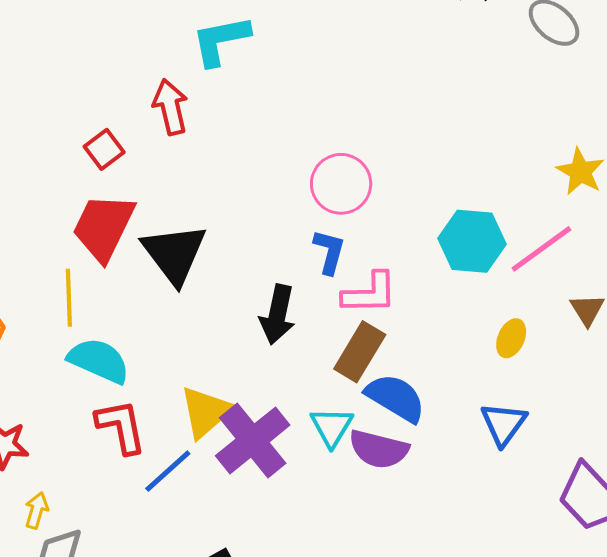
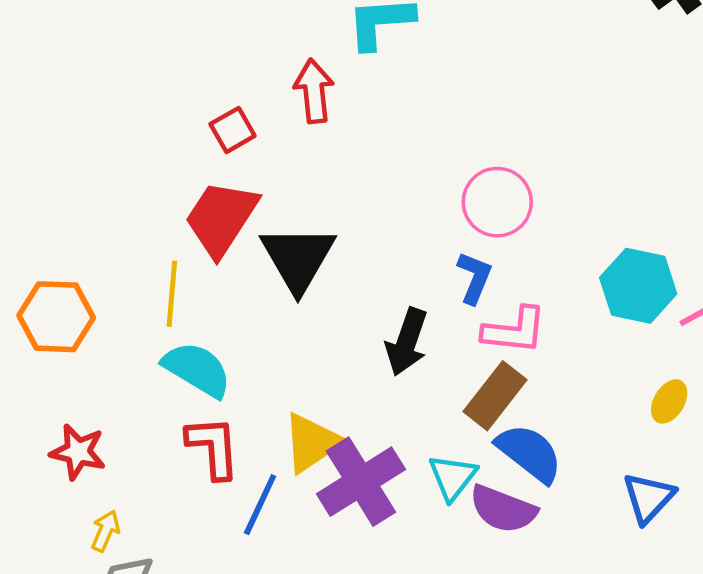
blue line: (168, 471) -> (260, 505), turned -30

